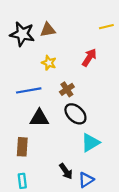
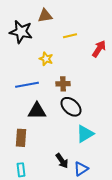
yellow line: (106, 27) -> (70, 36), moved
brown triangle: (48, 30) -> (45, 16), moved
red arrow: (89, 57) -> (99, 49), moved
brown cross: (67, 89) -> (63, 84), turned 32

